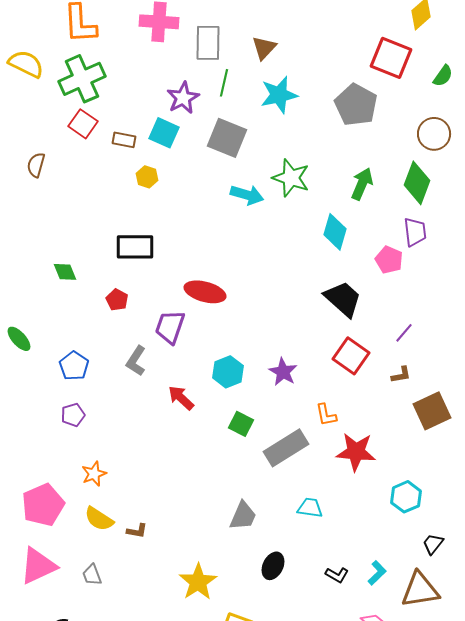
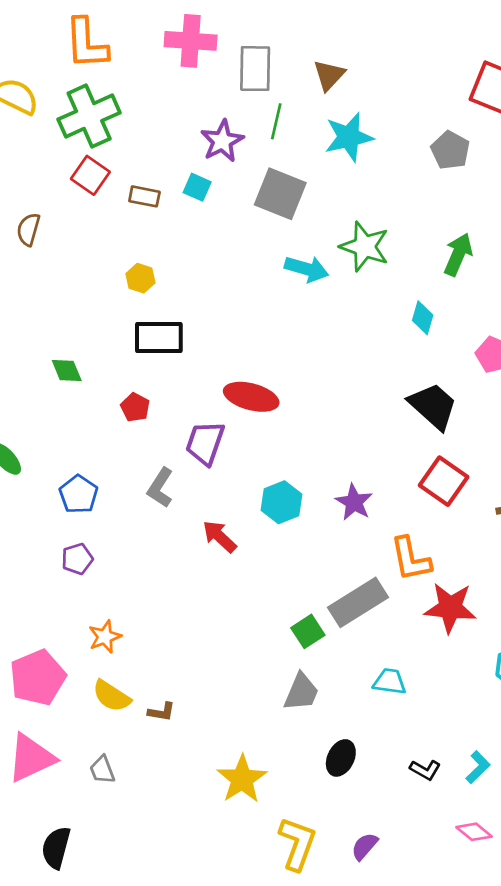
gray pentagon: (356, 105) -> (450, 150), size x0.7
cyan square: (164, 133) -> (197, 187), size x0.7
yellow hexagon: (147, 177) -> (140, 278), moved
cyan diamond: (335, 232) -> (423, 318), size x0.7
orange L-shape: (326, 415) -> (411, 559), size x1.5
green square: (241, 424) -> (308, 631), moved, turned 30

